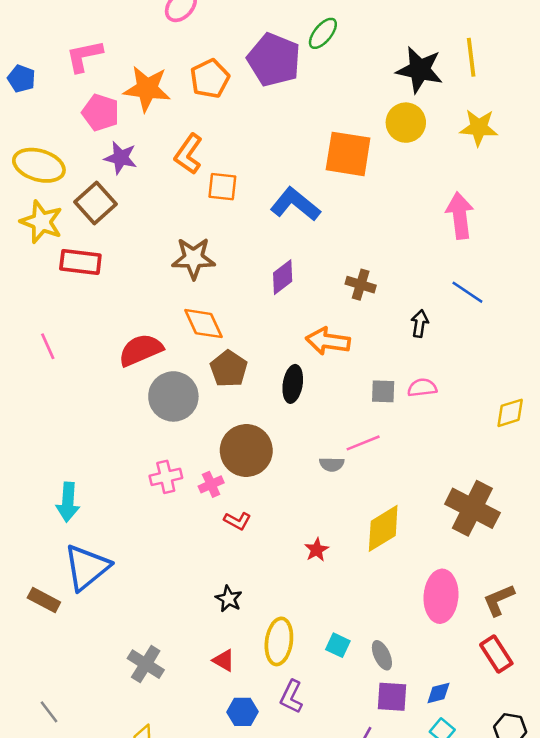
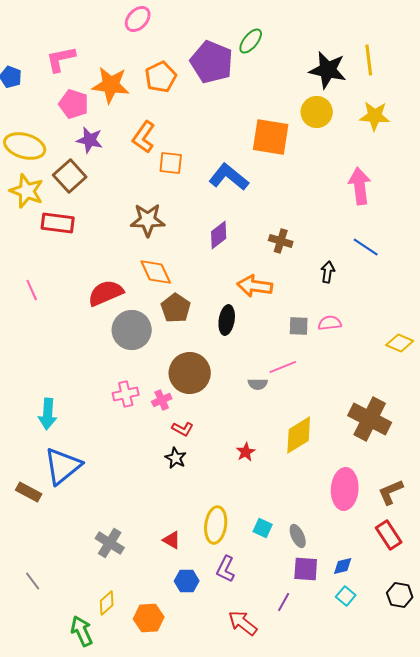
yellow diamond: (510, 413) -> (400, 343), turned 40
black star: (229, 599) -> (176, 458), moved

